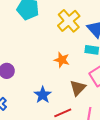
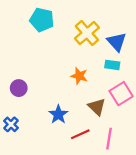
brown triangle: (78, 88) -> (97, 107), turned -30

